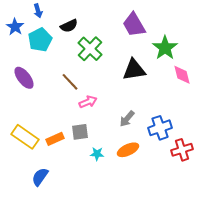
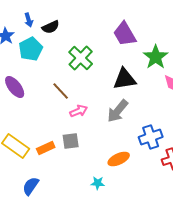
black semicircle: (69, 26) -> (51, 27), moved
gray arrow: (127, 119) -> (118, 111), moved, size x1.4
cyan star: (97, 154) -> (98, 183), moved

